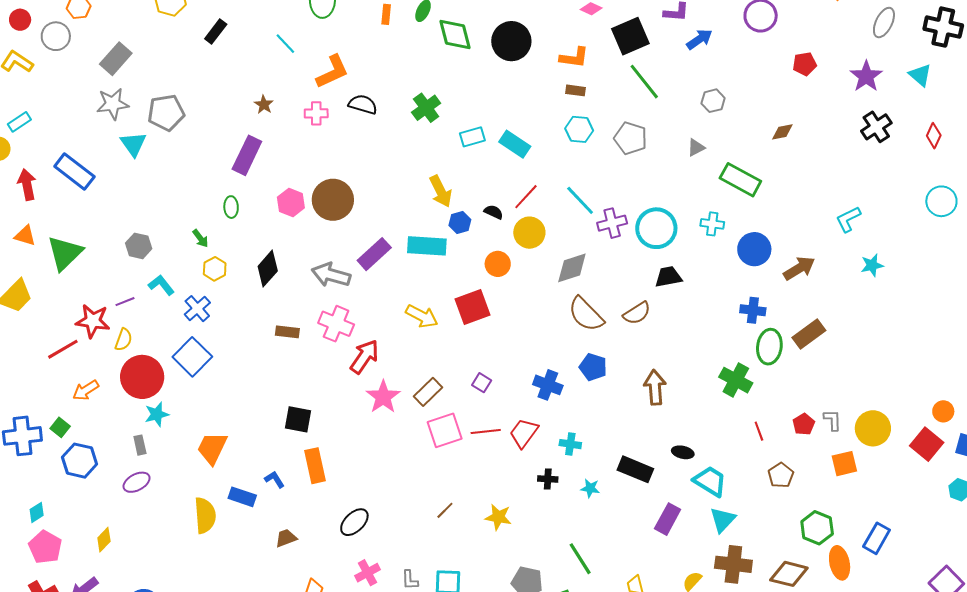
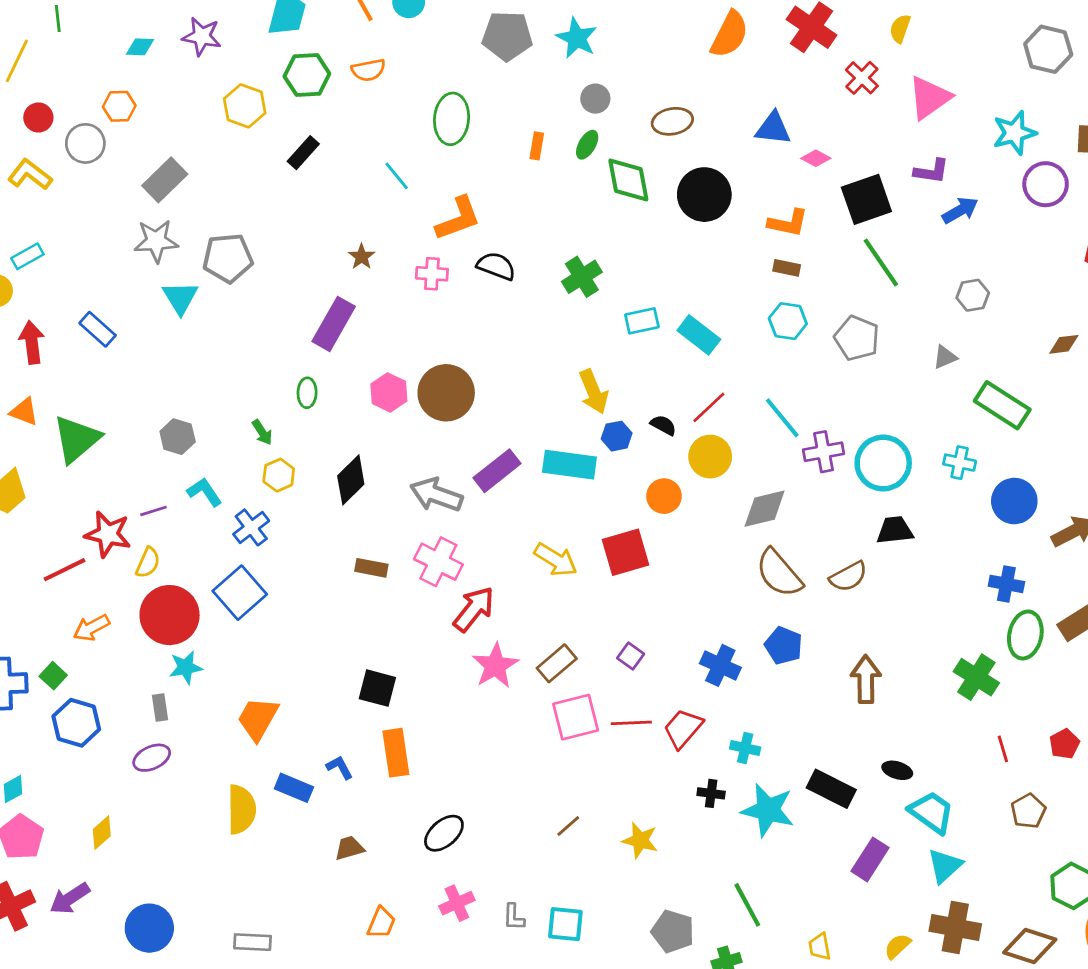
blue rectangle: (74, 172) -> (98, 329), size x0.7
cyan star: (590, 488) -> (768, 810), size x2.0

